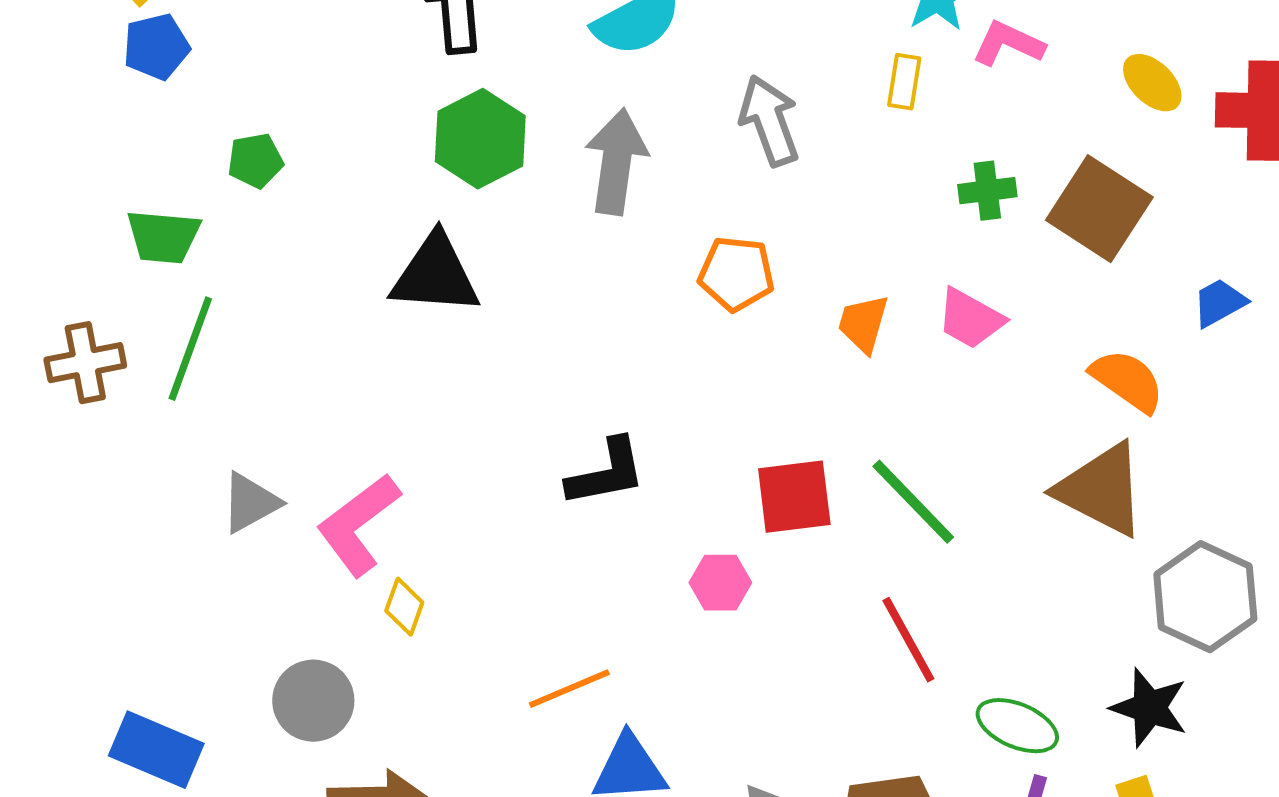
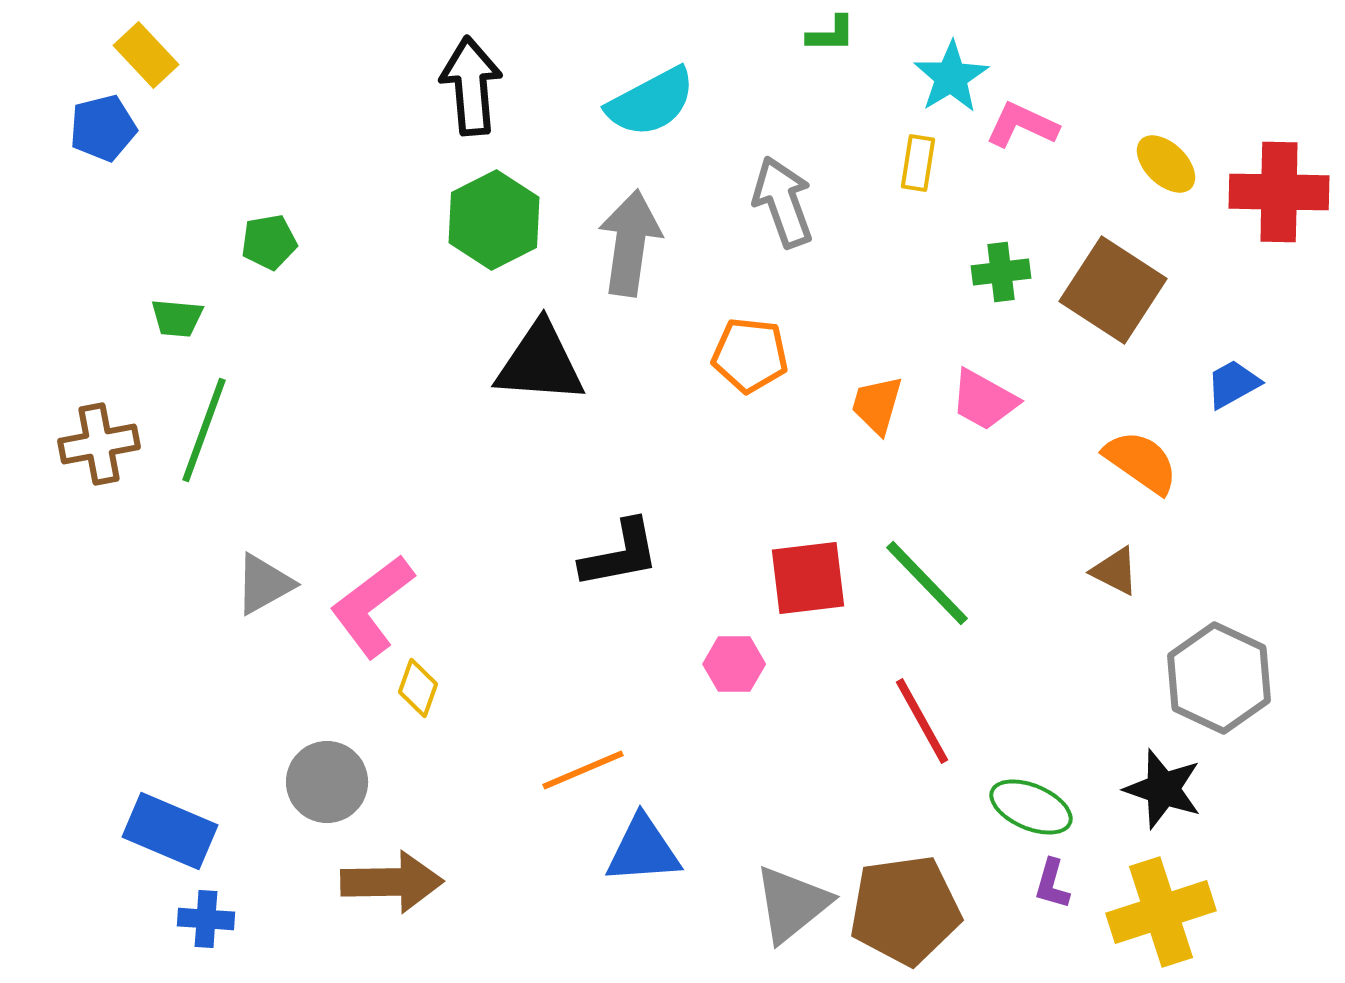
blue pentagon: (156, 47) -> (103, 128), moved
green trapezoid: (163, 237) -> (177, 318), size x0.7
black triangle: (435, 275) -> (540, 363), moved
brown triangle: (1101, 490) -> (1115, 571), size x0.5

